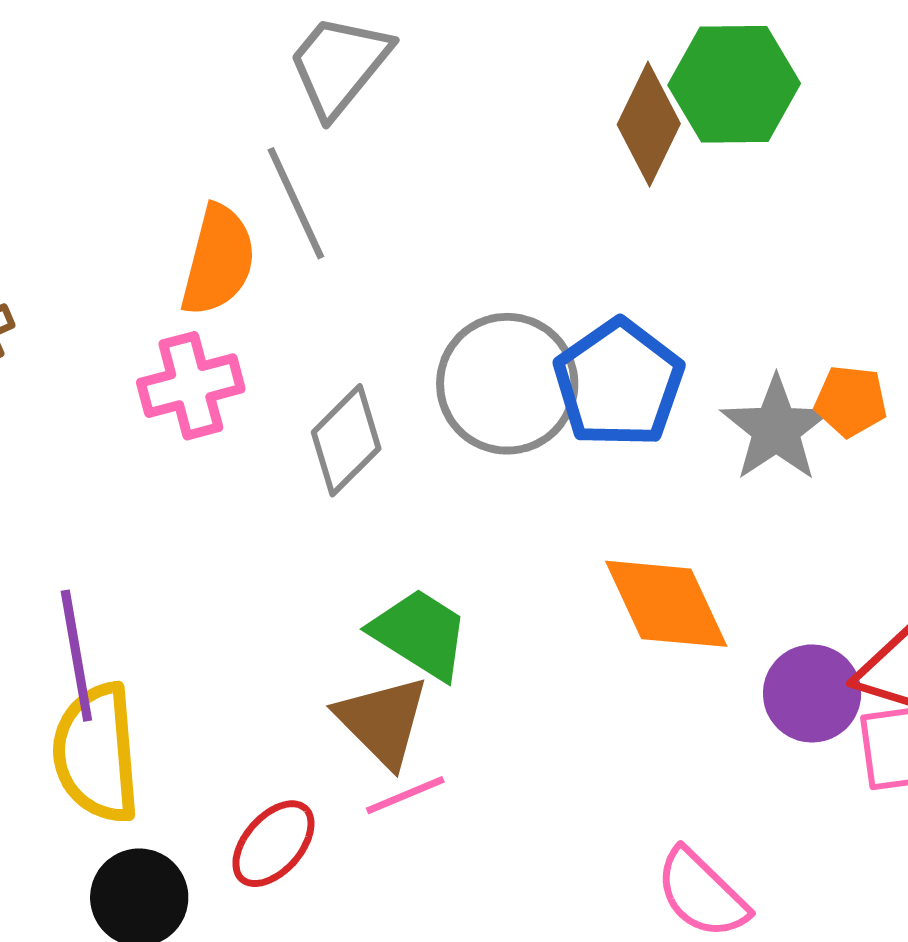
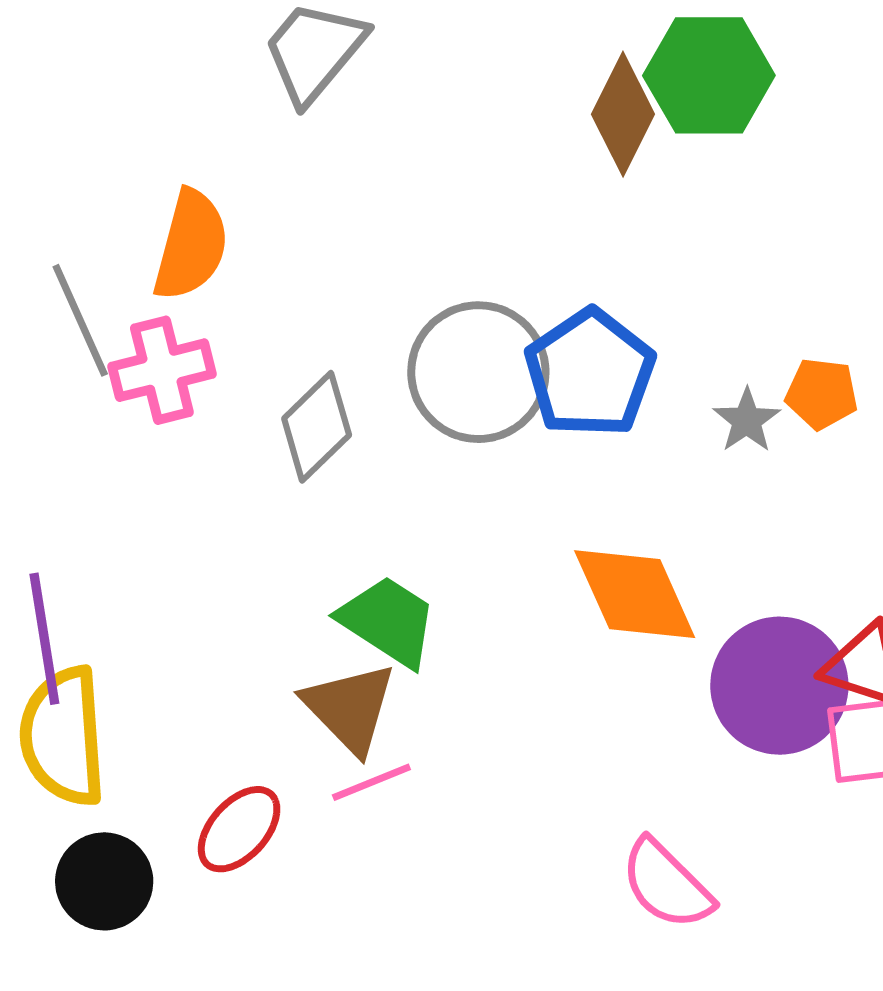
gray line: (296, 203) -> (80, 320), moved
gray star: (776, 429) -> (747, 420), size x0.6
purple circle: (812, 693) -> (779, 686), size x1.4

